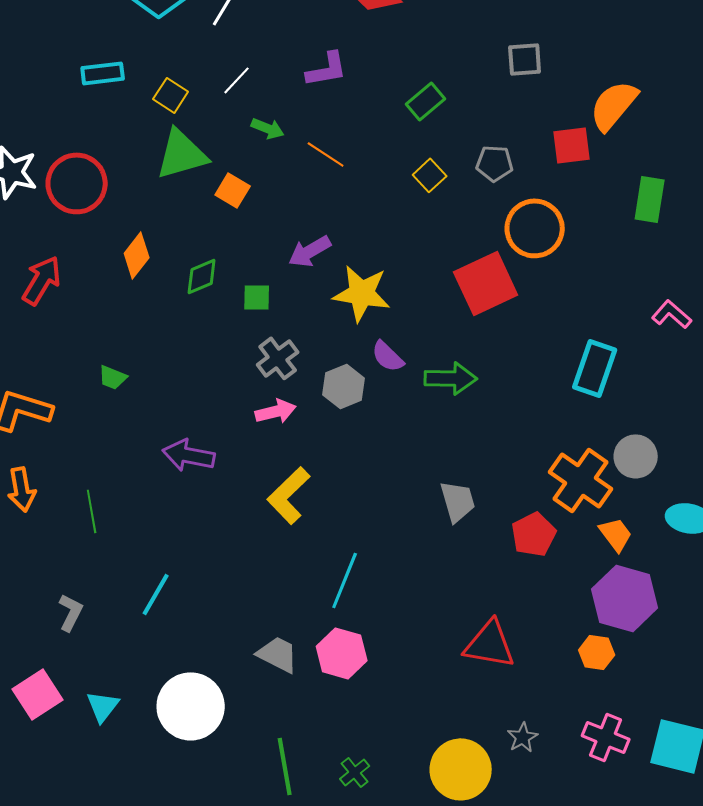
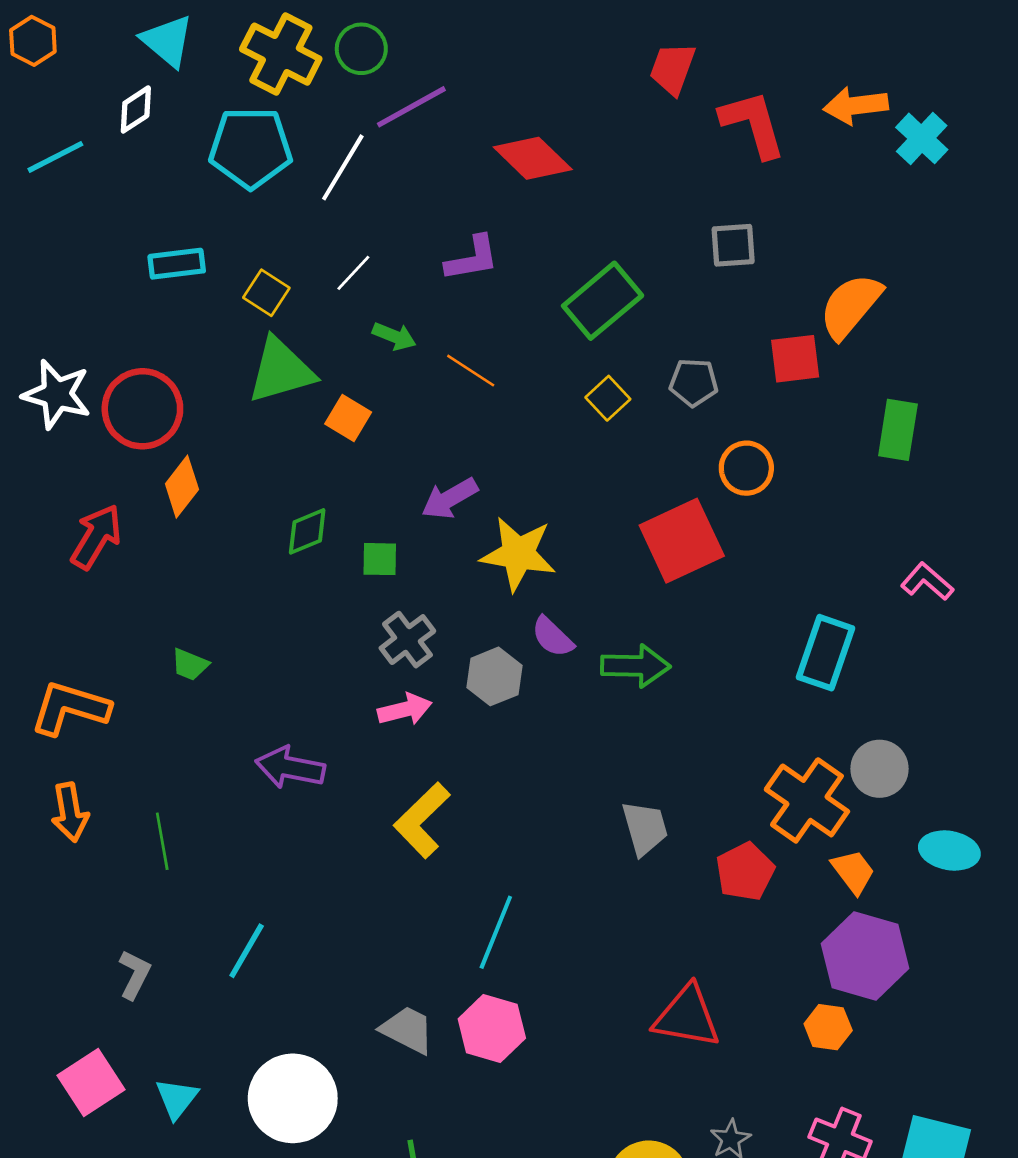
green rectangle: (426, 101) -> (603, 301), size x1.5
orange circle: (535, 228) -> (746, 468), size x0.7
orange diamond: (137, 255) -> (182, 487), moved

